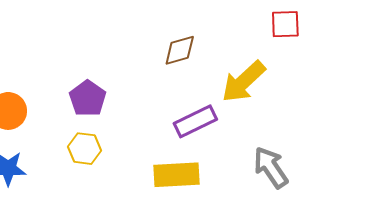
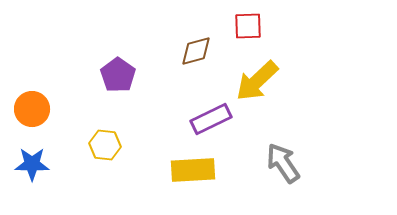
red square: (285, 24) -> (248, 26), moved
purple pentagon: (88, 98) -> (118, 75), moved

